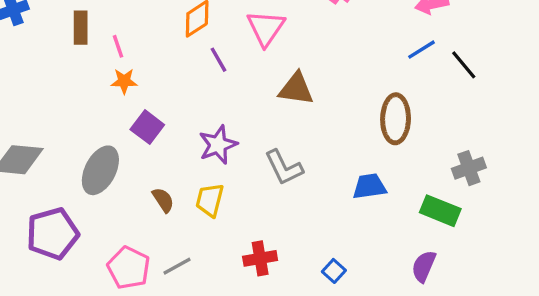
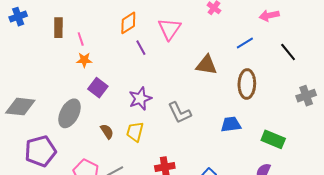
blue line: (422, 50) -> (245, 43), moved
brown triangle: (296, 89) -> (206, 65), moved
gray cross: (469, 168) -> (306, 96), moved

